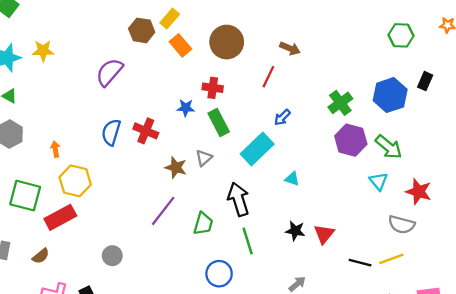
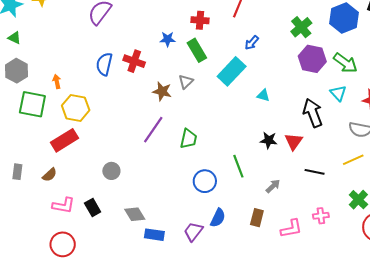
red cross: (213, 88) -> (200, 20), moved
green square: (25, 196) -> (32, 104), moved
black arrow: (238, 199) -> (313, 113), moved
green line: (248, 241) -> (238, 166), moved
black line: (360, 263) -> (315, 172), moved

